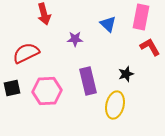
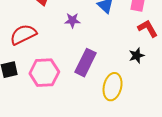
black star: (126, 74) -> (137, 56), moved
purple rectangle: (88, 81) -> (85, 63), turned 40

